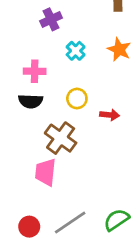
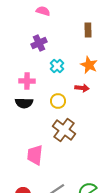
red arrow: (110, 115) -> (82, 88), moved
brown cross: (61, 138) -> (64, 130), moved

